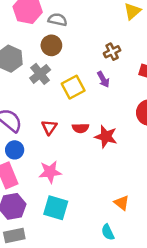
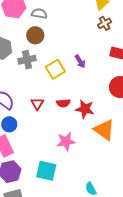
brown cross: (112, 52) -> (105, 23), moved
gray cross: (40, 74) -> (27, 60), turned 30
pink star: (50, 172) -> (66, 141), moved
orange triangle: (122, 203) -> (104, 130), moved, size x1.6

